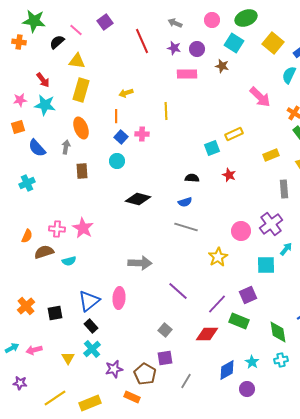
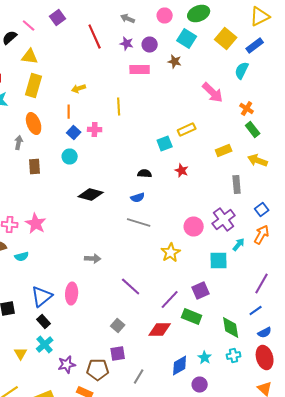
gray arrow: (140, 263) -> (93, 258), size x0.7
brown pentagon: (145, 374) -> (98, 370), turned -30

